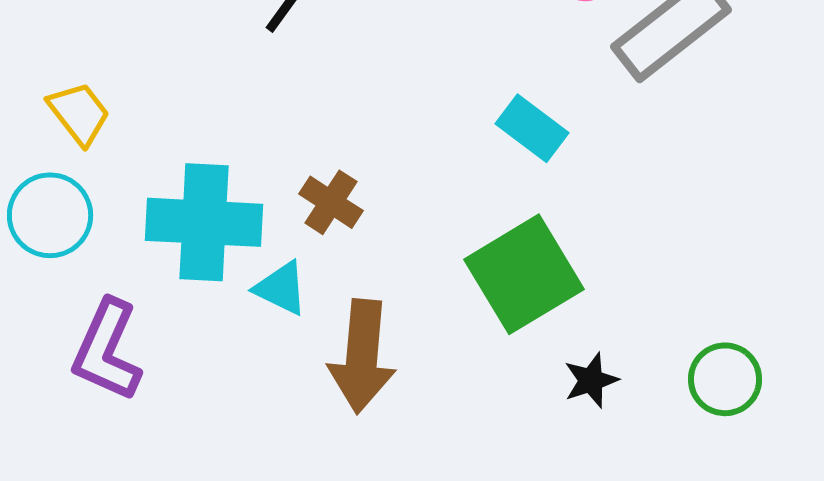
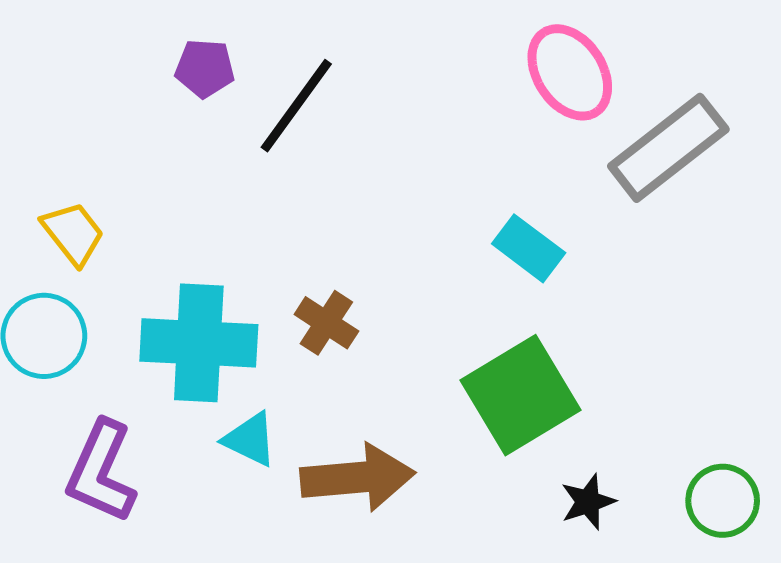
cyan triangle: (281, 288) -> (250, 439), moved
brown arrow: (362, 356) -> (358, 478), turned -100

